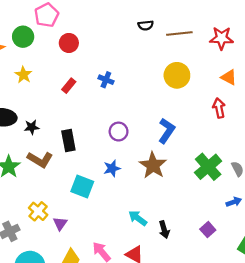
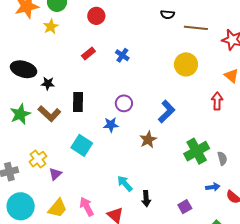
yellow star: (23, 75) -> (51, 27), moved
brown star: (153, 165) -> (148, 140), size x0.7
blue star: (112, 168) -> (111, 125), moved

